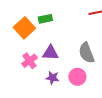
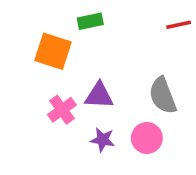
green rectangle: (45, 19) -> (90, 21), moved
orange square: (24, 28) -> (53, 51), turned -30

